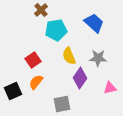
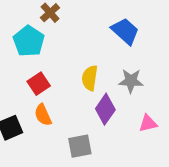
cyan pentagon: (56, 30) -> (29, 41), moved, turned -30
yellow semicircle: (69, 56) -> (90, 78), turned 30
orange semicircle: (36, 82) -> (43, 115), turned -63

